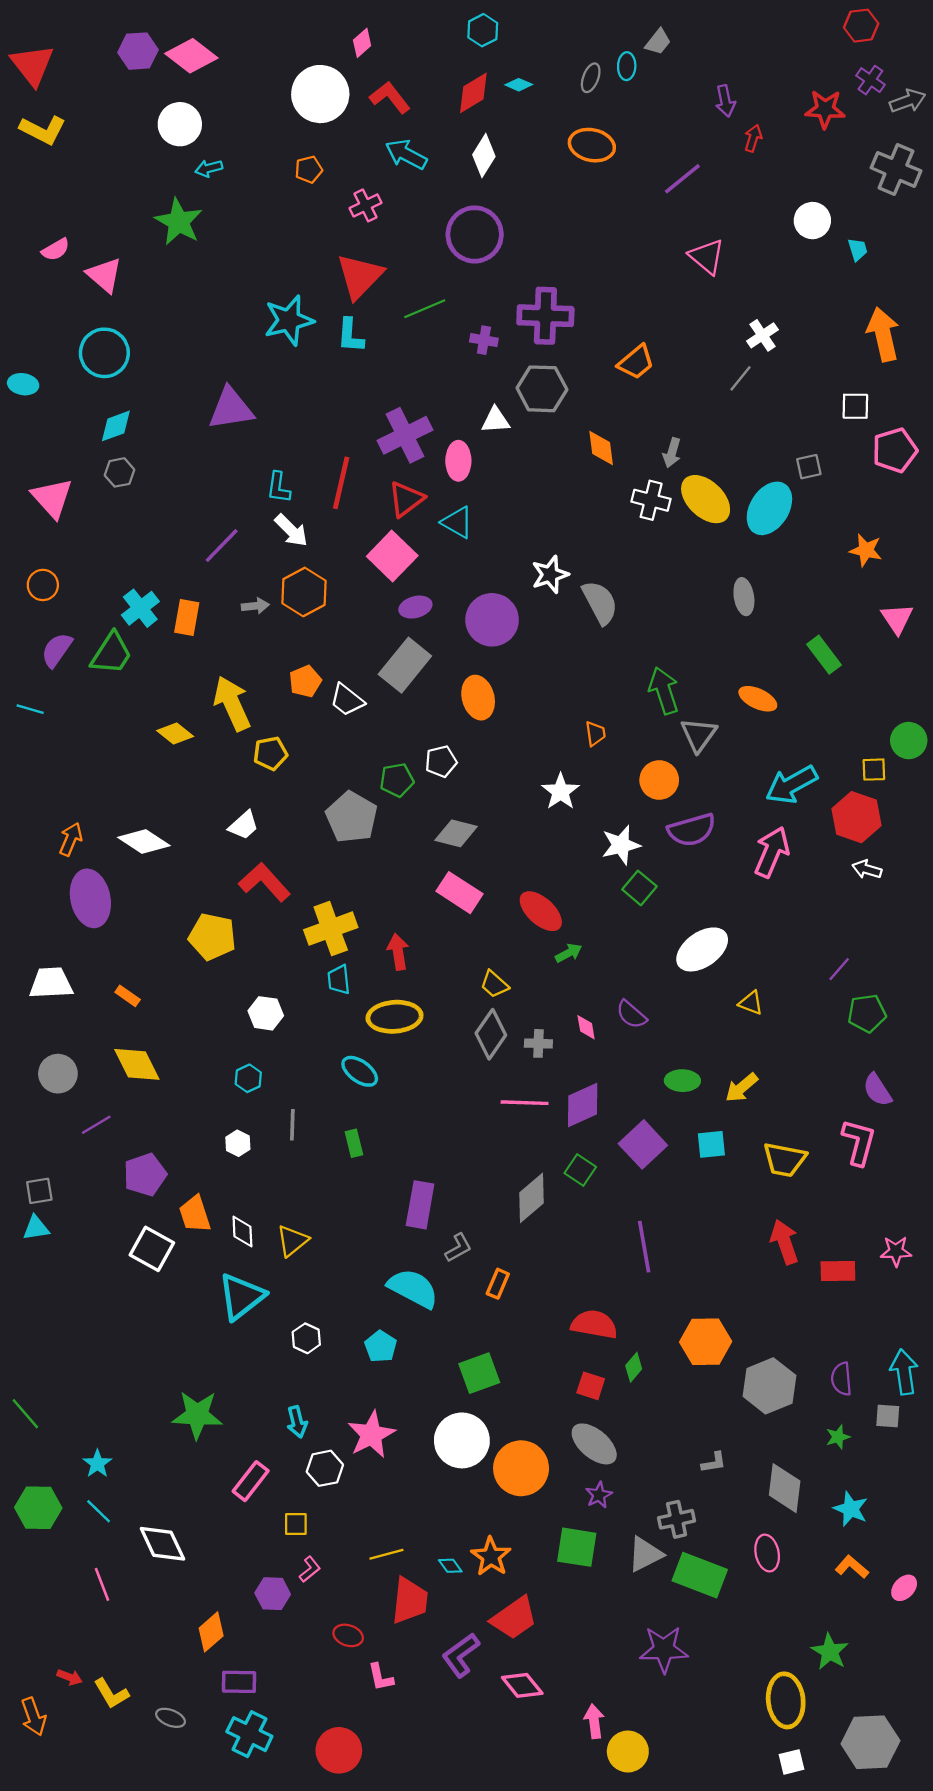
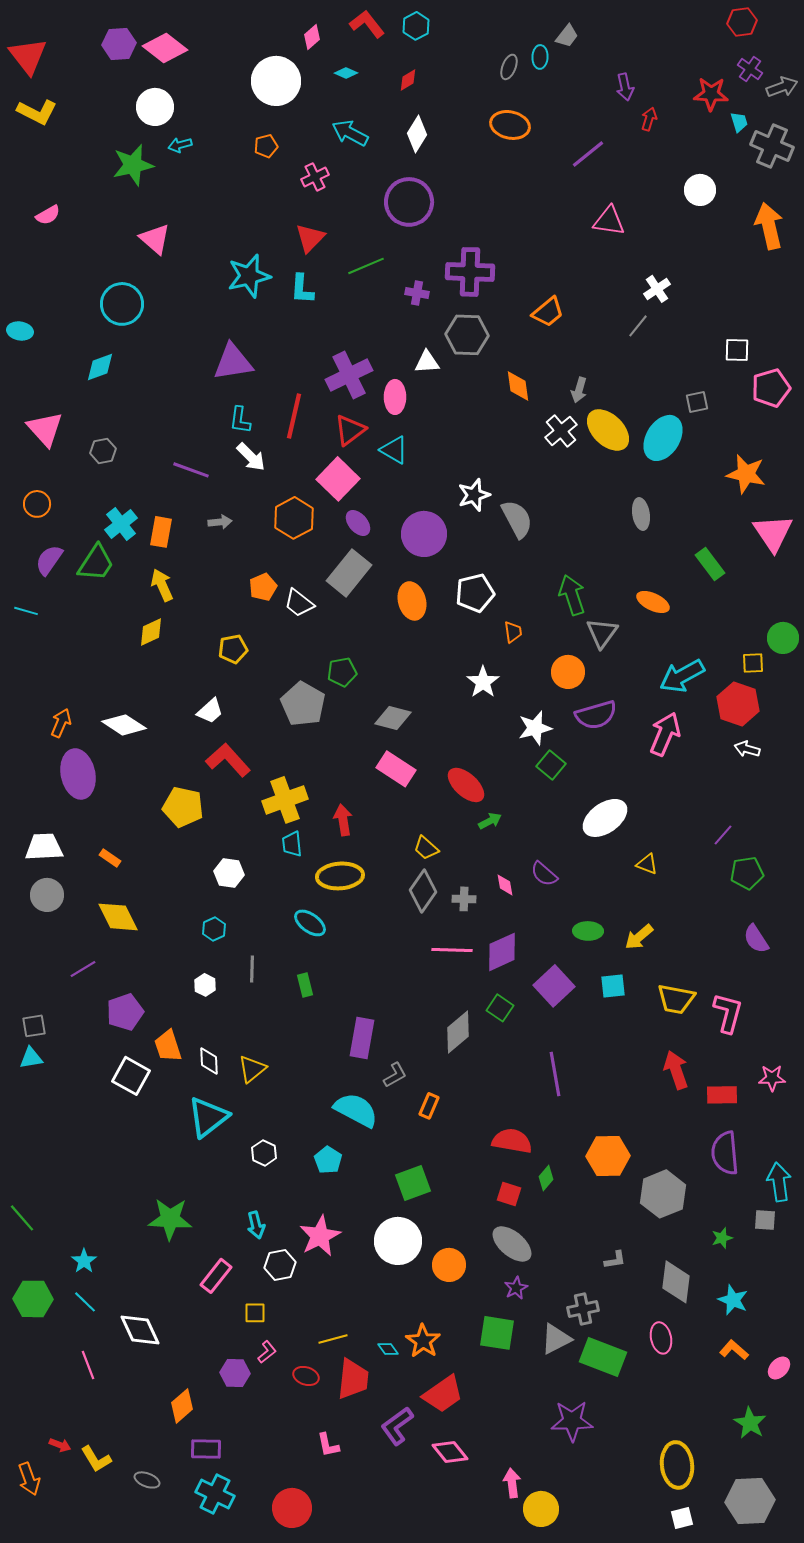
cyan diamond: (519, 85) -> (346, 73), moved
red diamond: (473, 93) -> (408, 80), size x0.6
red L-shape: (390, 97) -> (367, 24), moved
green star: (179, 222) -> (133, 165), moved, turned 30
cyan trapezoid: (858, 250) -> (739, 122), moved
pink triangle: (707, 257) -> (609, 221), turned -32
pink triangle: (104, 275) -> (155, 239), moved
red triangle: (360, 276) -> (310, 238), size x0.7
orange arrow: (883, 334) -> (769, 226), moved
cyan circle: (104, 353) -> (122, 304), moved
purple triangle: (231, 409) -> (233, 362), moved
gray hexagon: (119, 472) -> (103, 451), moved
white cross: (651, 500) -> (561, 431), turned 36
purple line: (222, 546) -> (191, 470), turned 66
orange star: (866, 550) -> (746, 474), size x1.4
orange hexagon: (304, 592) -> (294, 518), moved
purple ellipse: (415, 607) -> (358, 523), turned 64
pink triangle: (897, 619) -> (773, 533), size x1.4
yellow arrow: (232, 703) -> (162, 585), moved, size x0.7
yellow diamond: (175, 734) -> (151, 632), turned -64
white pentagon: (441, 761) -> (475, 593), moved, size x1.4
gray circle: (58, 1074) -> (47, 895), moved
pink L-shape: (859, 1142) -> (728, 1013), moved
purple semicircle: (841, 1379) -> (725, 1153), moved, size x1.5
orange circle: (521, 1468) -> (449, 1265), size x0.7
red ellipse: (348, 1635) -> (306, 1376), moved
green star: (830, 1652) -> (750, 1423), moved

